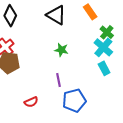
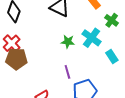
cyan cross: (103, 47) -> (92, 38), moved

